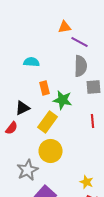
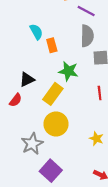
cyan semicircle: (32, 62) -> (36, 32), turned 56
orange rectangle: (45, 88) -> (52, 45), moved
yellow star: (87, 182) -> (96, 139), moved

